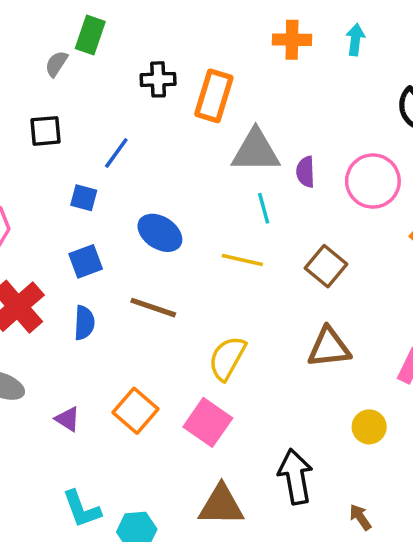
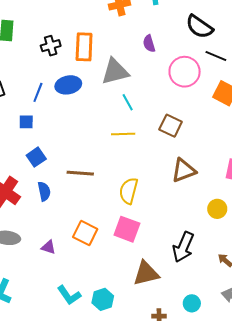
purple semicircle: (306, 172) -> (149, 44), moved
blue ellipse: (160, 233) -> (68, 85), moved, turned -30
black arrow: (295, 477) -> (183, 247), turned -132

